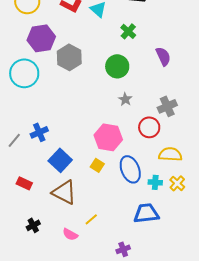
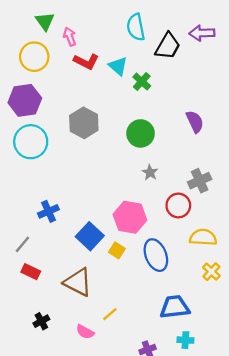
green cross: (128, 31) -> (142, 81), moved
purple hexagon: (41, 38) -> (25, 100), moved
gray line: (14, 140) -> (22, 244), moved
blue square: (60, 160) -> (90, 236), moved
cyan cross: (155, 182) -> (185, 340), moved

